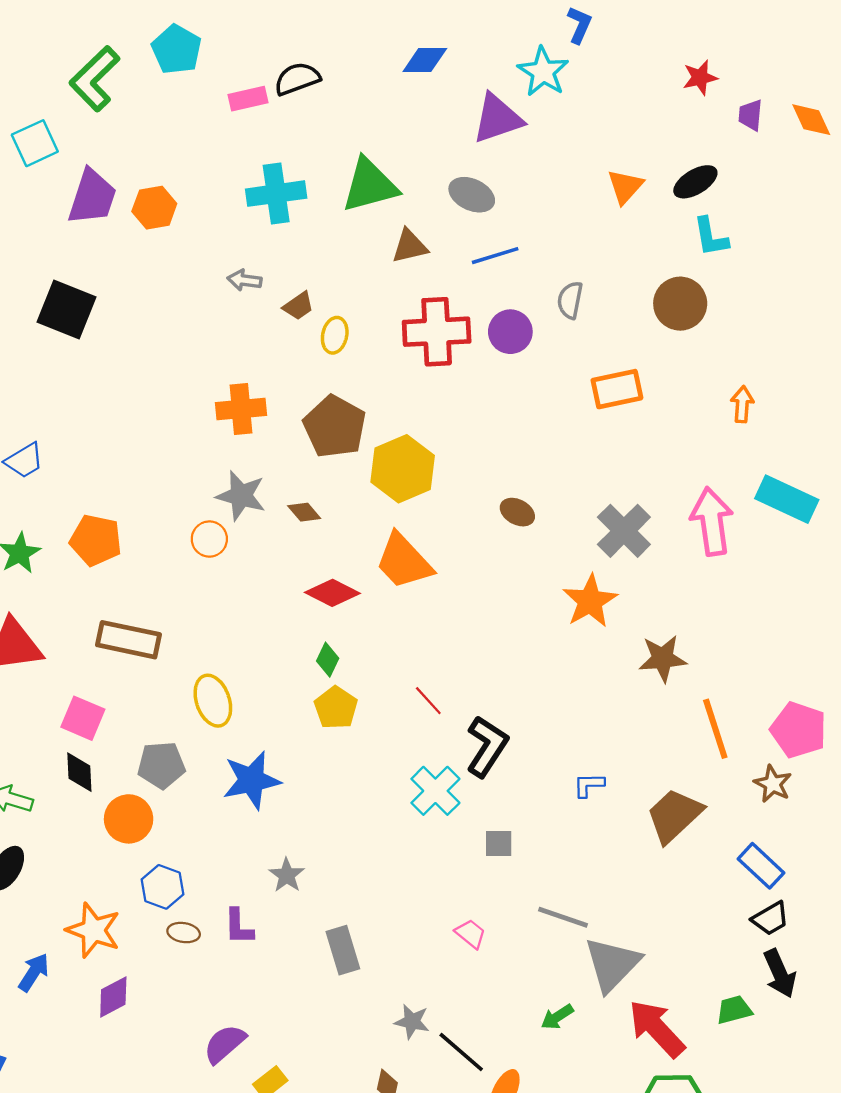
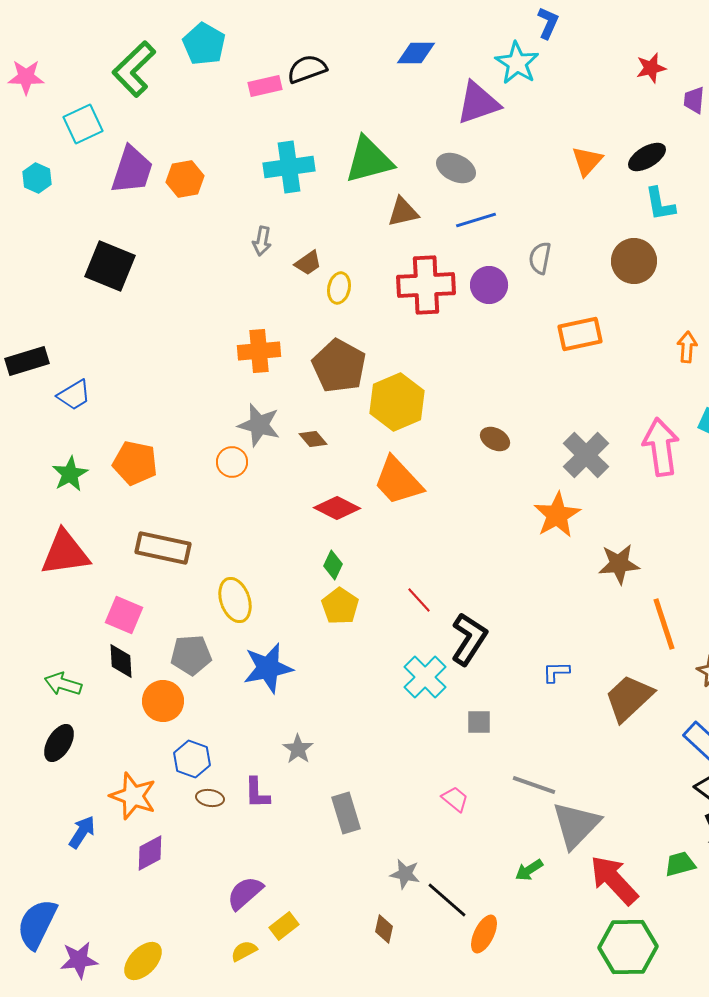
gray arrow: (244, 280) -> (262, 241), turned -88

